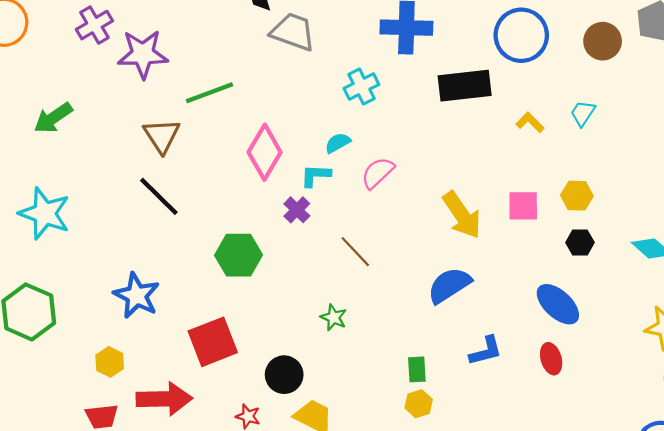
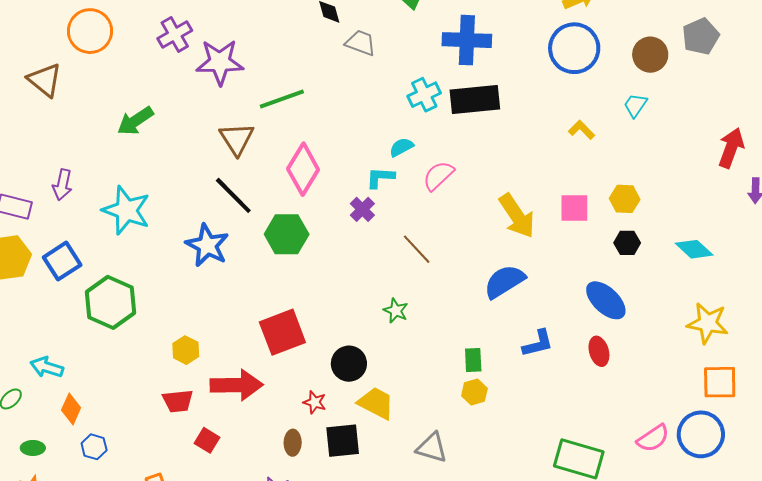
gray trapezoid: (293, 32) -> (361, 43), size x0.7
black rectangle: (465, 86) -> (475, 100), moved
cyan trapezoid: (583, 113) -> (635, 105), moved
pink diamond: (265, 152) -> (303, 169), moved
green hexagon: (238, 255) -> (287, 234), moved
blue star: (137, 296) -> (207, 245), moved

